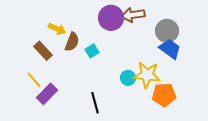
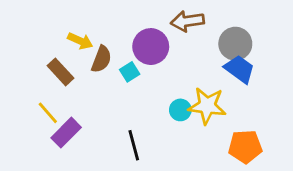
purple circle: (111, 18) -> (151, 47), moved
orange pentagon: (164, 95) -> (245, 147), moved

